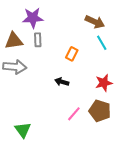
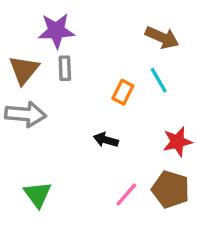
brown triangle: (14, 41) -> (24, 70), turned -42
cyan line: (102, 43) -> (159, 80), moved
green triangle: (23, 130) -> (38, 194), moved

